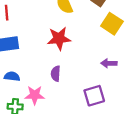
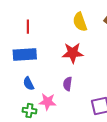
blue semicircle: (12, 76) -> (29, 84), turned -128

